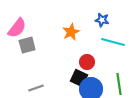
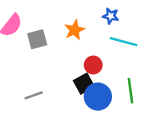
gray square: (27, 45) -> (37, 39), moved
black square: (79, 78) -> (84, 84), turned 36

